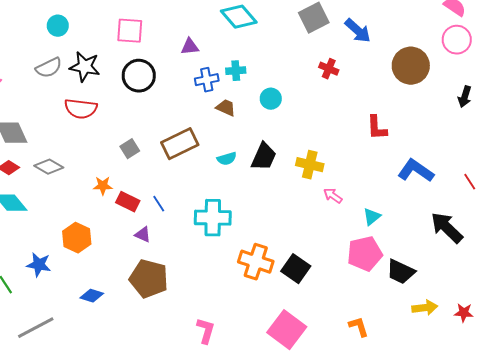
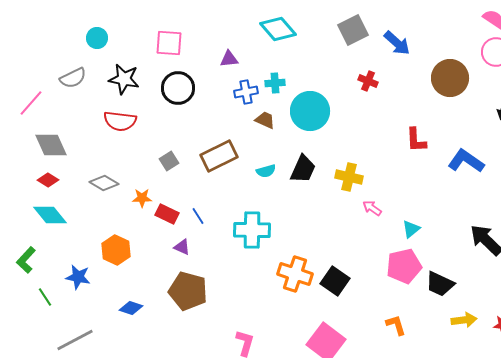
gray semicircle: (49, 68) -> (73, 78), moved
cyan circle: (271, 99) -> (310, 111), size x1.8
gray diamond: (49, 167) -> (104, 183), moved
blue L-shape: (416, 171) -> (466, 161), moved
orange L-shape: (359, 327) -> (396, 325), moved

